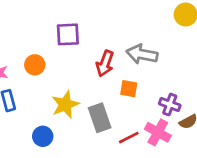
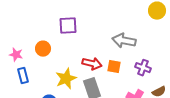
red arrow: (105, 64) -> (92, 64), moved, turned -96
purple cross: (170, 105) -> (143, 68), moved

